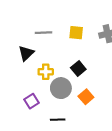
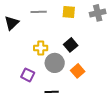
black triangle: (26, 53) -> (12, 23), moved
purple square: (32, 101) -> (28, 75), turned -32

